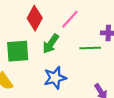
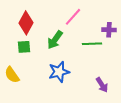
red diamond: (35, 18) -> (26, 23), moved
green square: (18, 51) -> (24, 47), size x0.6

